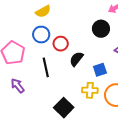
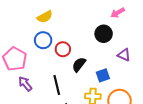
black line: (46, 67) -> (57, 85), moved
purple arrow: (18, 86) -> (25, 84), moved

